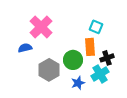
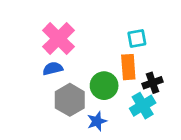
cyan square: (96, 27) -> (137, 39), turned -32
blue semicircle: (25, 48) -> (53, 68), moved
blue star: (78, 83) -> (97, 121), moved

